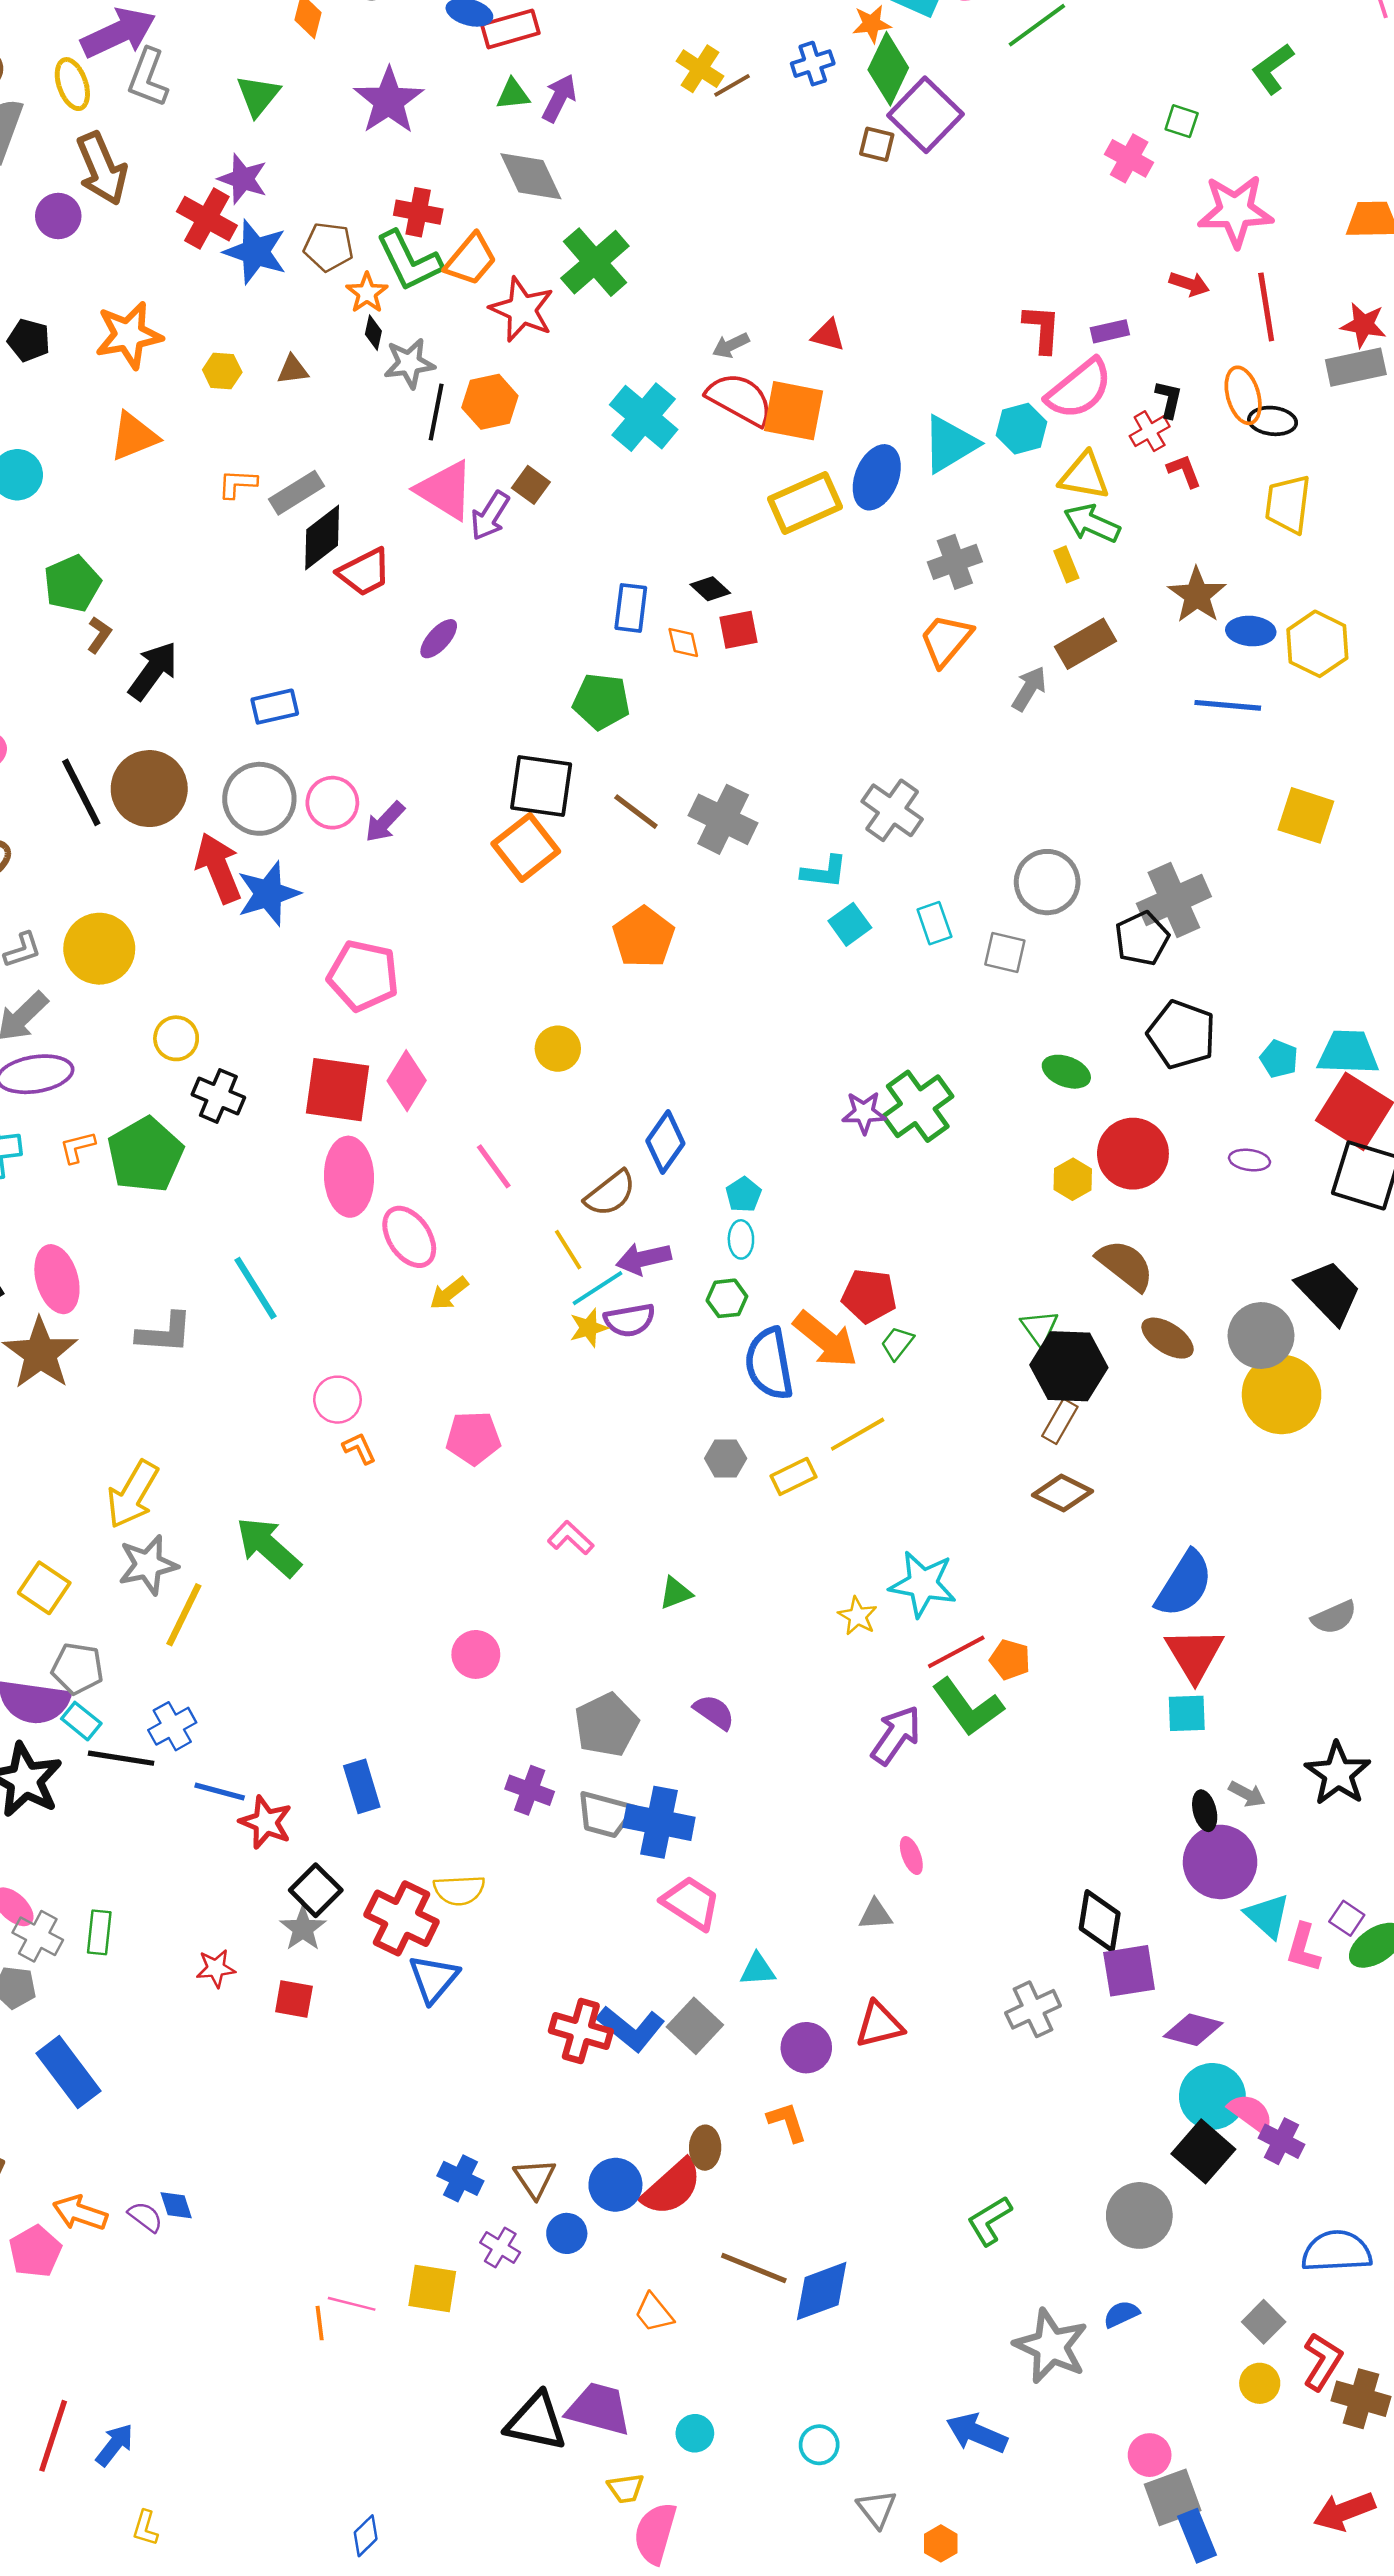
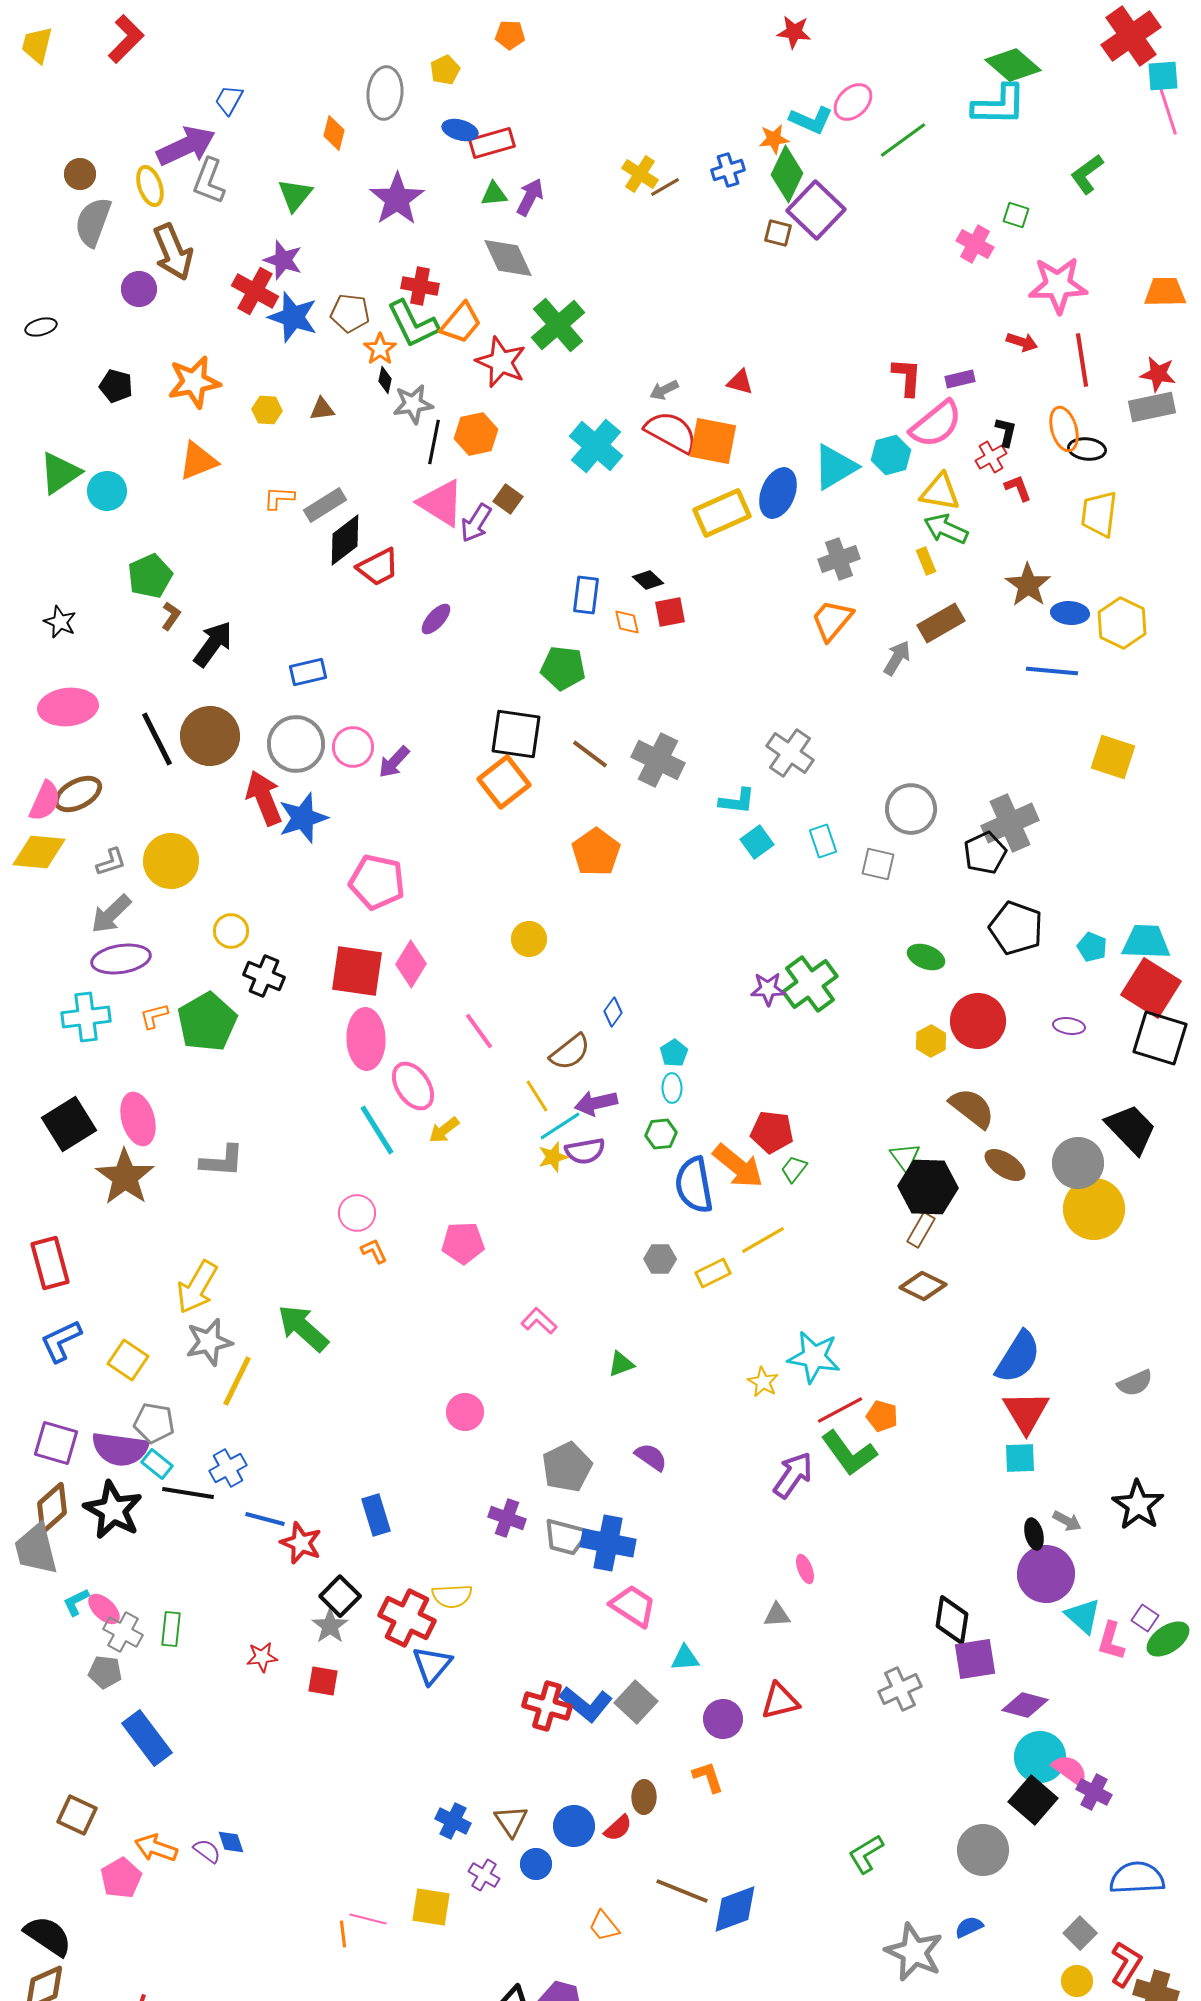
blue diamond: (665, 1142) -> (613, 1012), size x0.6
cyan line: (256, 1288) -> (377, 1130), moved
red semicircle: (672, 2187) -> (618, 1828), size x0.6

